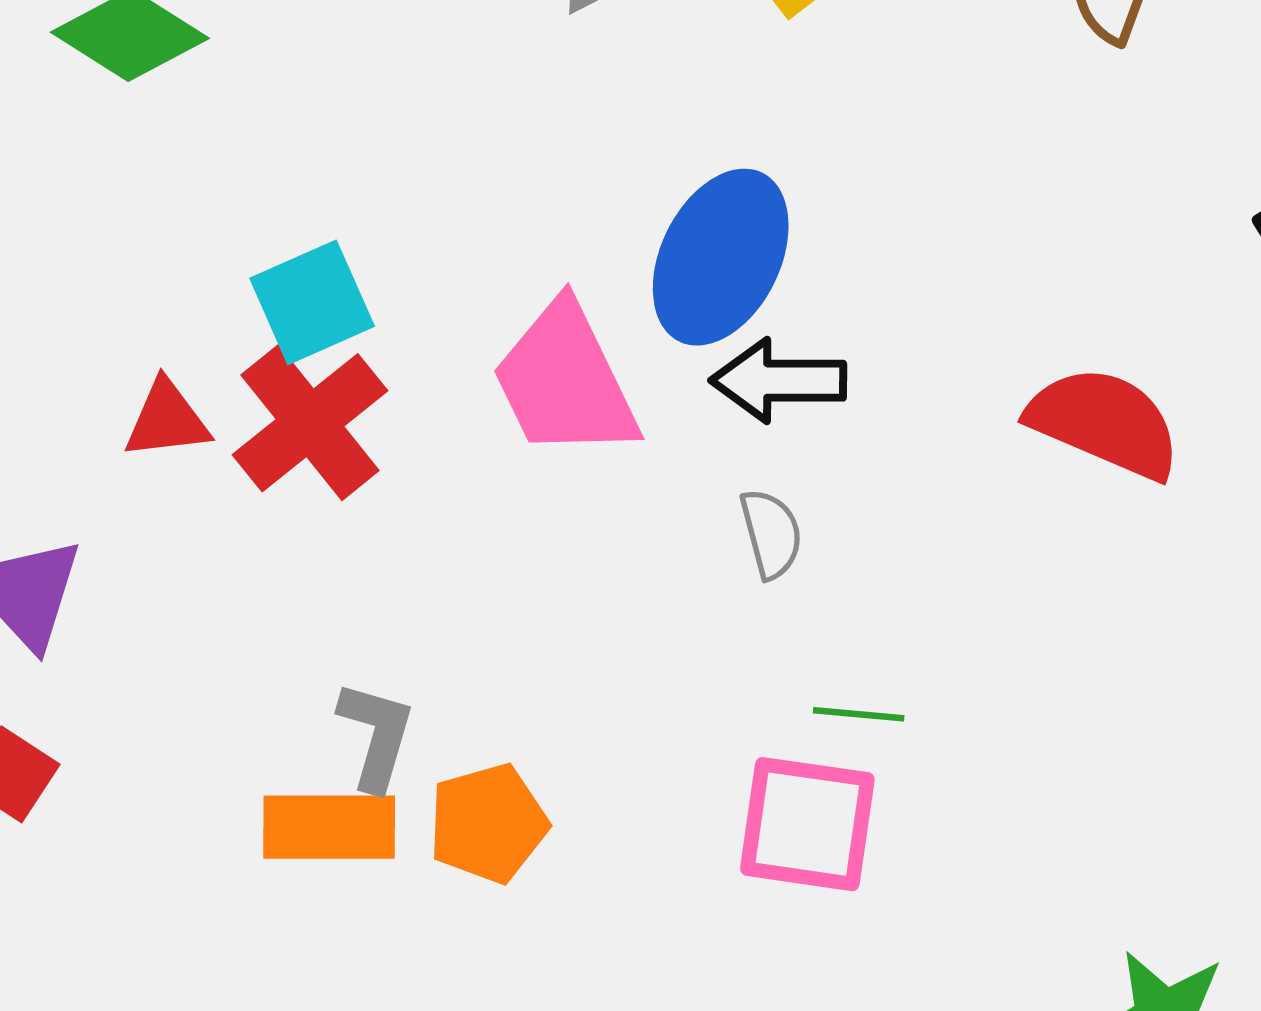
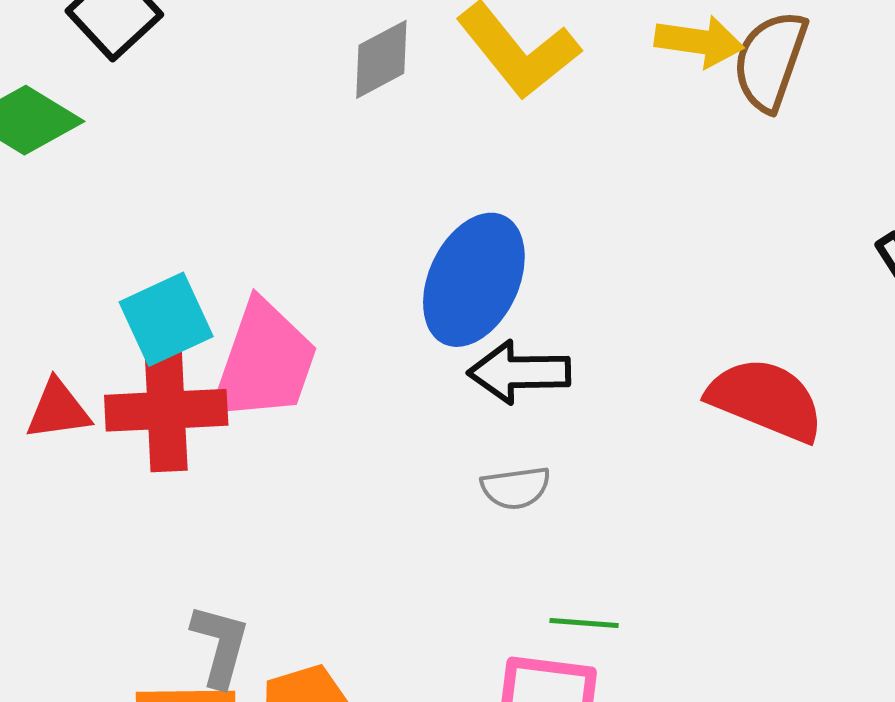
pink trapezoid: (565, 381) -> (264, 362), moved, turned -134
red cross: (310, 423) -> (166, 410), turned 37
gray semicircle: (771, 534) -> (516, 488), turned 98

